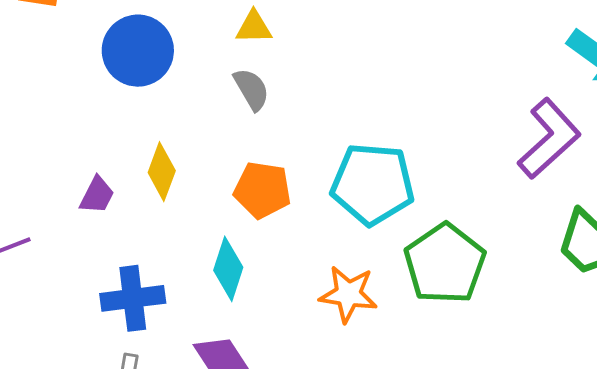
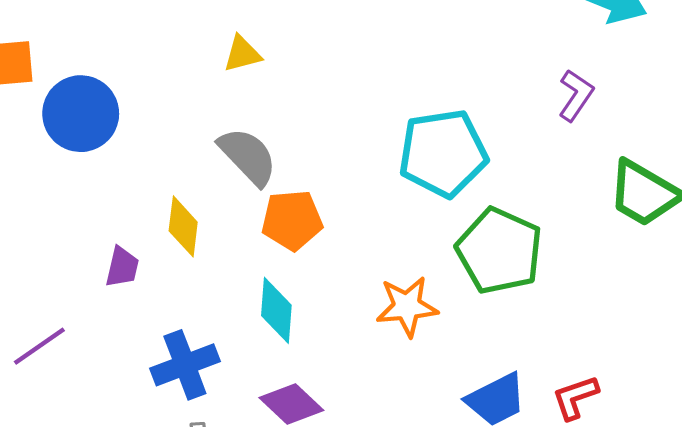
blue circle: (138, 51) -> (81, 114), moved
gray semicircle: (252, 89) -> (248, 156), moved, size x1.4
purple L-shape: (549, 139) -> (576, 95), size x0.6
cyan pentagon: (373, 184) -> (443, 153), moved

